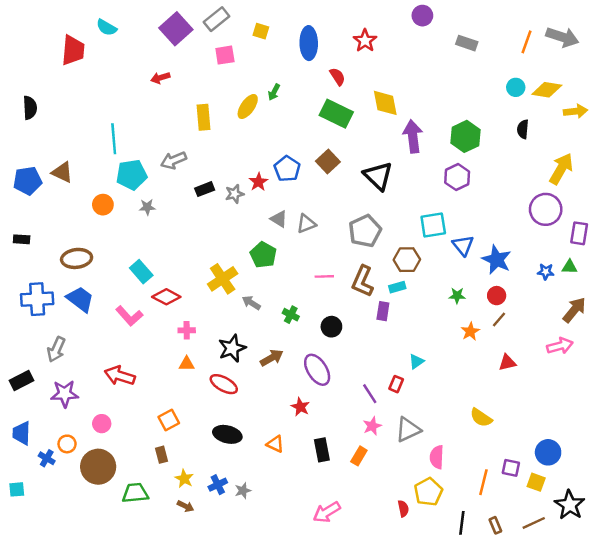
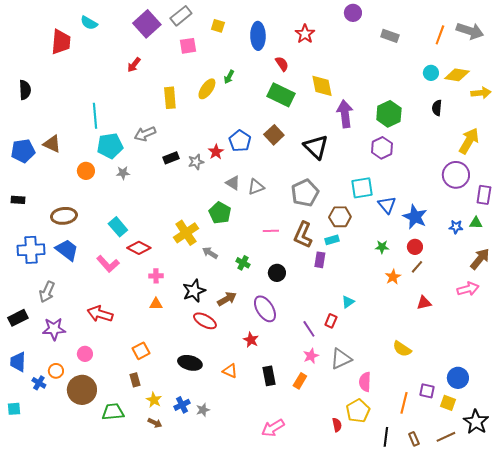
red arrow: (160, 78) -> (134, 65), turned -35
red ellipse: (224, 384) -> (205, 321), moved

